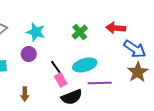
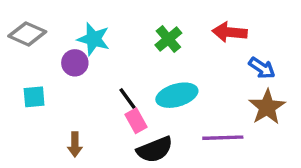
blue arrow: (135, 49) -> (262, 68), size x0.7
purple circle: (29, 54) -> (75, 63), moved
purple line: (100, 83) -> (223, 138), moved

